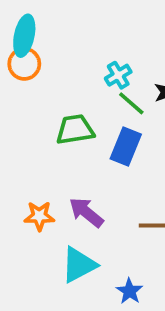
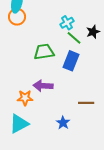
purple arrow: (86, 212) -> (43, 86), moved, turned -36
cyan triangle: (79, 265) -> (19, 124), moved
blue star: (129, 291) -> (63, 123), moved

